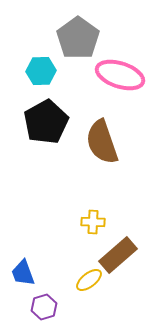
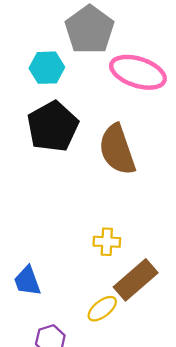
blue trapezoid: (23, 273) -> (27, 281), moved

